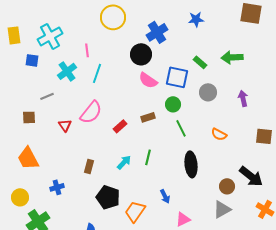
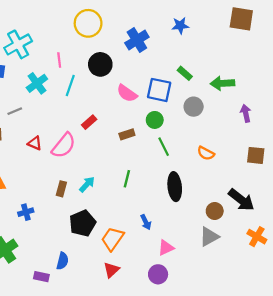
black circle: (141, 54) -> (100, 64), moved
green arrow: (232, 57) -> (222, 83), moved
purple arrow: (243, 98) -> (246, 113), moved
pink semicircle: (91, 112) -> (64, 145), moved
red triangle: (65, 125) -> (35, 143), turned -32
red rectangle: (120, 126) -> (89, 122), moved
cyan arrow: (124, 162) -> (87, 184), moved
black pentagon: (108, 197) -> (83, 223), turned 30

